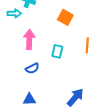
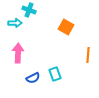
pink arrow: (29, 39) -> (18, 53), moved
cyan rectangle: (57, 51) -> (55, 74), moved, turned -32

